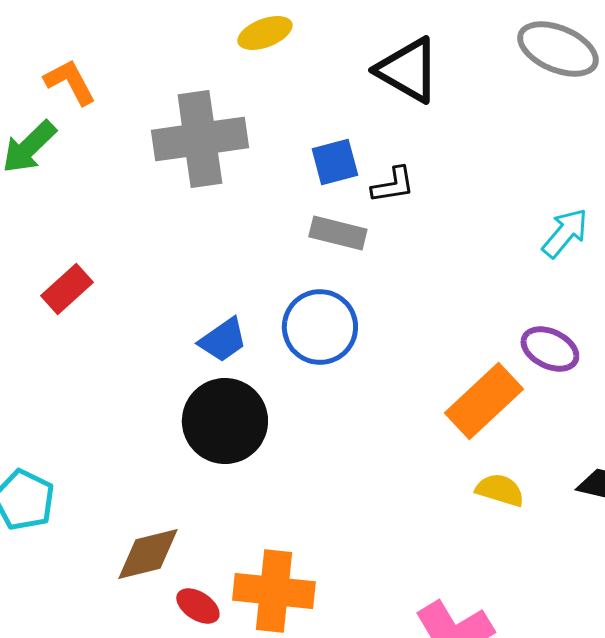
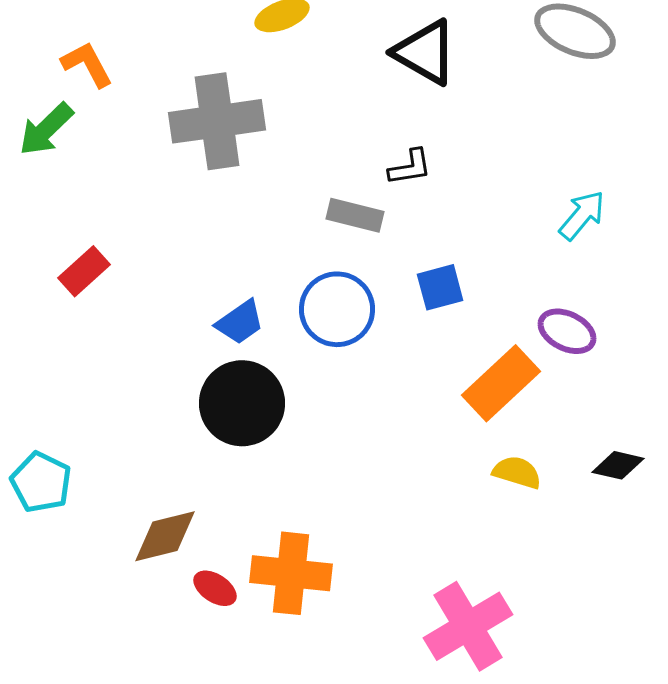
blue square: (335, 162) -> (440, 287), moved

